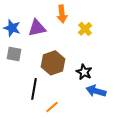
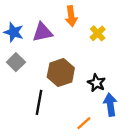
gray square: (14, 54) -> (16, 62), turned 35
blue arrow: (96, 91) -> (110, 105), turned 66
orange line: (52, 107) -> (84, 123), moved

